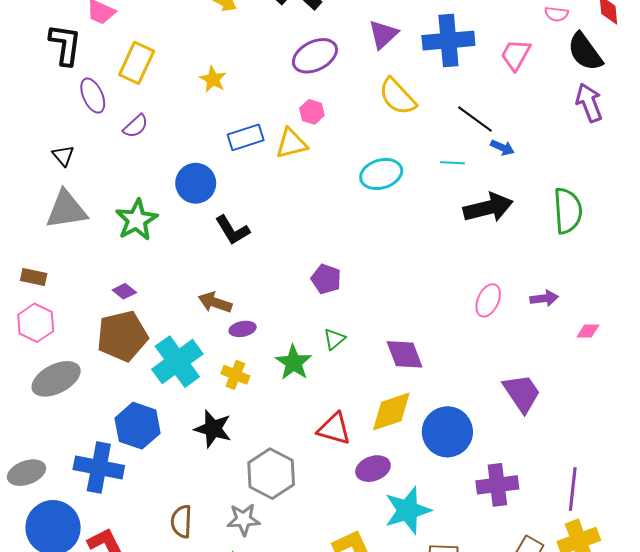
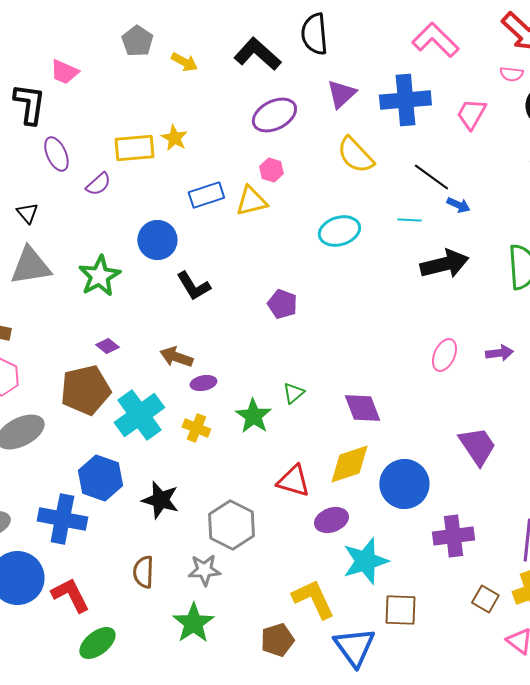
yellow rectangle: (137, 63) -> (134, 148), moved, turned 60
purple pentagon: (326, 279) -> (282, 304), moved
purple diamond: (124, 291) -> (107, 346), moved
black star: (213, 429) -> (160, 500), moved

